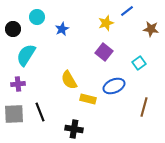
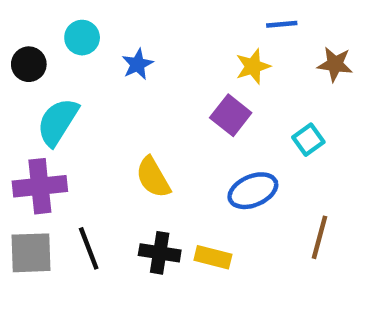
blue line: (127, 11) -> (282, 24), turned 32
yellow star: (106, 23) -> (253, 66), moved
purple cross: (18, 84) -> (40, 186), size x1.6
yellow rectangle: (88, 99) -> (213, 257), moved
black cross: (74, 129) -> (160, 253), moved

